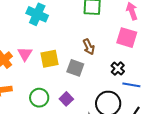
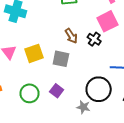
pink square: (127, 38) -> (107, 21), turned -35
black cross: (118, 69) -> (94, 39), moved

